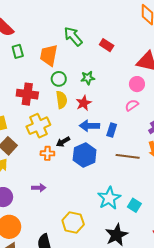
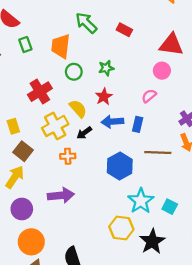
red cross: (27, 94) -> (40, 92), turned -35
yellow semicircle: (62, 100) -> (78, 109), moved, turned -30
pink semicircle: (132, 105) -> (149, 96), moved
black arrow: (63, 142) -> (84, 133), moved
blue hexagon: (85, 155) -> (120, 166), moved
purple arrow: (39, 188) -> (61, 195), size x1.6
yellow hexagon: (73, 222) -> (121, 228), moved

